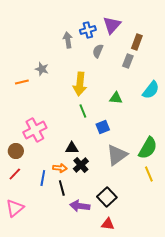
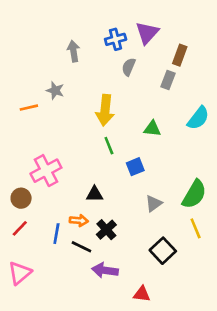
gray arrow: (68, 40) -> (74, 51), moved
gray triangle: (117, 155) -> (154, 203), size x0.6
black cross: (81, 165) -> (106, 230), moved
black line: (62, 188) -> (81, 247), turned -49
black square: (107, 197) -> (163, 251), moved

